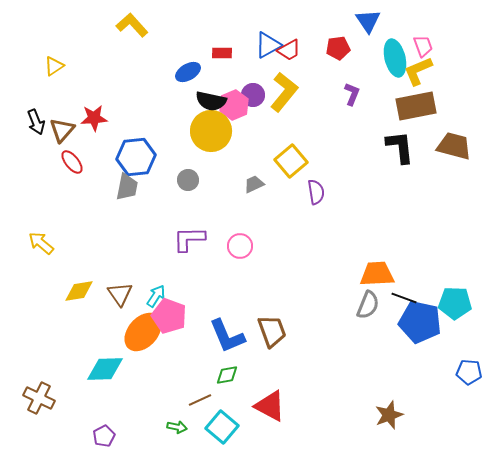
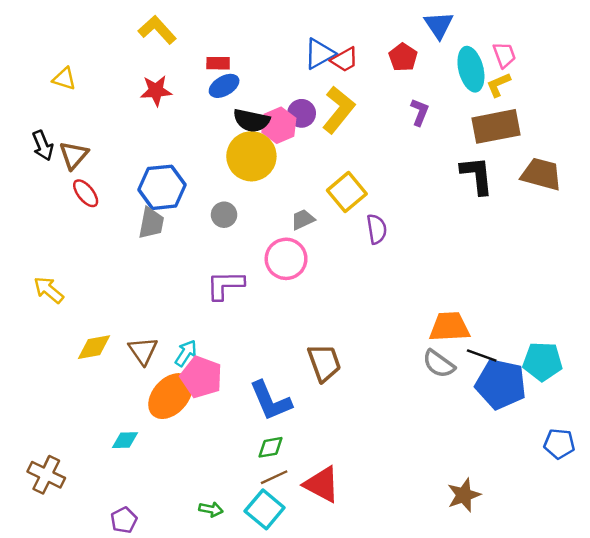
red pentagon: (338, 48) -> (403, 57), turned -30
red rectangle: (222, 53) -> (218, 63), moved
yellow triangle: (54, 66) -> (64, 79), turned 50
yellow L-shape: (418, 71) -> (498, 85), size x0.7
red star: (94, 118) -> (156, 91), moved
pink circle: (240, 246) -> (286, 259), moved, size x1.4
gray semicircle: (368, 305) -> (439, 364), turned 104
brown trapezoid: (272, 331) -> (324, 363), moved
cyan diamond: (105, 369) -> (125, 440), size x0.6
brown line: (200, 400) -> (274, 477), moved

